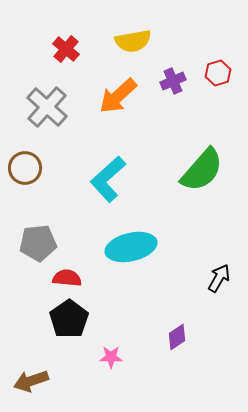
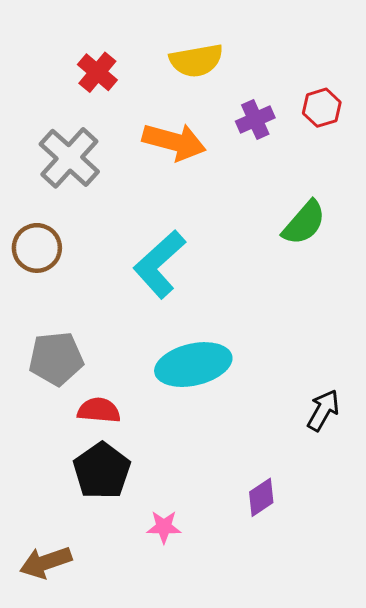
orange arrow: (118, 96) -> (174, 142), turned -123
green semicircle: (202, 170) -> (304, 223), moved, size x0.7

